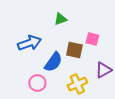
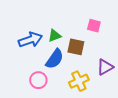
green triangle: (60, 19) -> (55, 36), moved
pink square: (92, 39) -> (94, 26), moved

